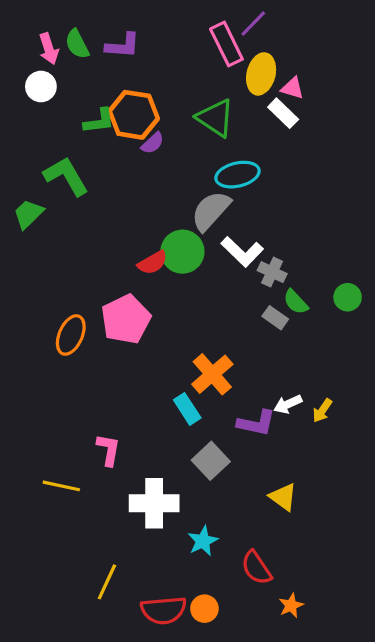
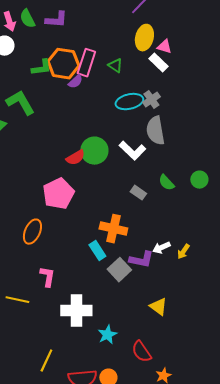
pink rectangle: (226, 44) -> (86, 63), moved, turned 44
green triangle: (215, 118) -> (115, 66), size x0.6
gray semicircle: (211, 211) -> (155, 131), moved, turned -52
gray cross: (272, 272) -> (151, 100), moved, turned 30
gray rectangle: (275, 318) -> (138, 193), moved
orange ellipse: (71, 335) -> (32, 232), moved
orange cross: (212, 374) -> (113, 229), turned -36
gray square: (211, 461) -> (119, 270), moved

